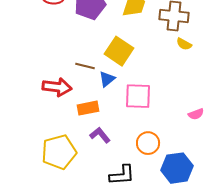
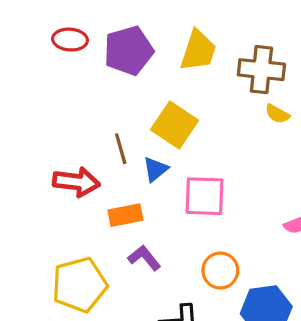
brown line: (85, 66) -> (121, 149), turned 60

